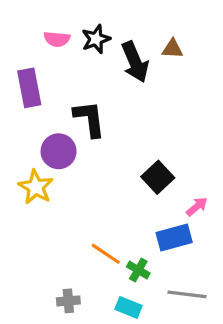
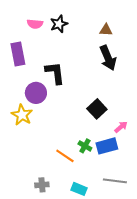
black arrow: (135, 62) -> (108, 58), moved
green cross: (138, 270) -> (85, 146), moved

